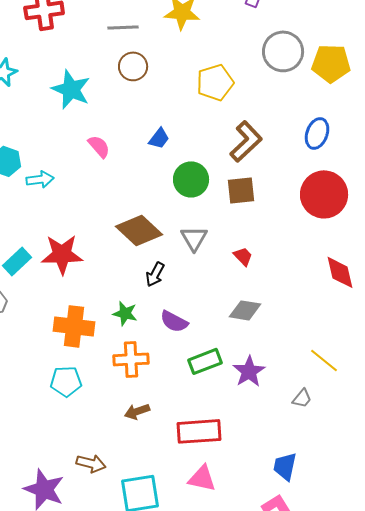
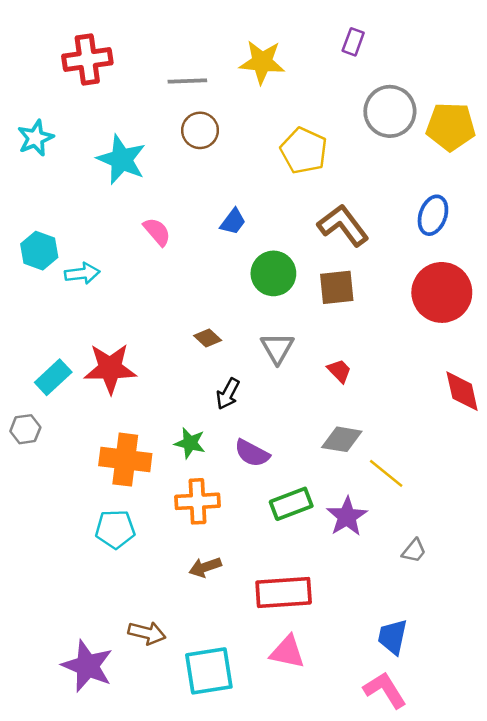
yellow pentagon: (215, 82) -> (304, 151), turned -30
brown L-shape: (246, 141) -> (343, 225), turned -84
brown diamond: (139, 230) -> (208, 338), size x0.5
yellow line: (324, 360) -> (386, 473), moved

